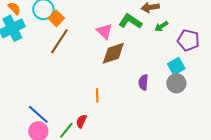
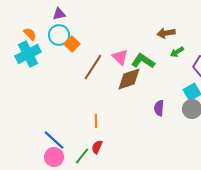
green L-shape: (130, 21) -> (143, 61), moved
brown line: (59, 41) -> (93, 67), moved
orange line: (97, 95) -> (96, 121), moved

